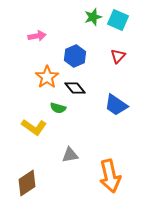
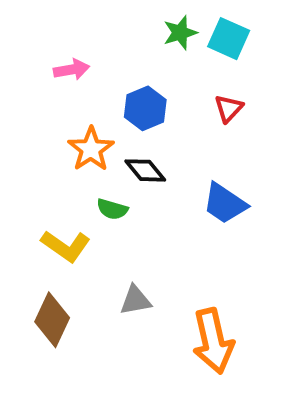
brown diamond: (27, 183) -> (52, 320), moved, turned -32

